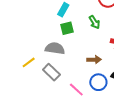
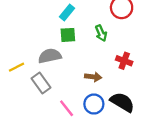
gray semicircle: (55, 48) -> (50, 56), turned -30

